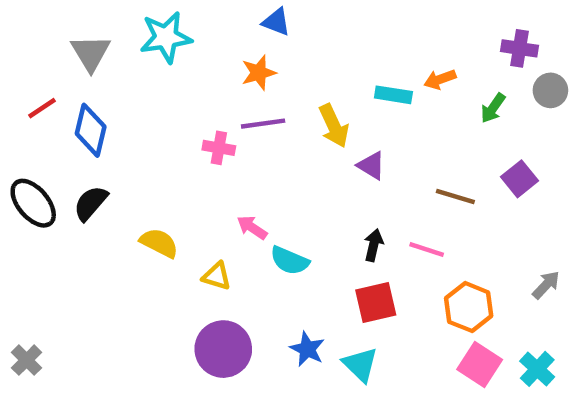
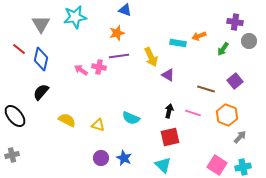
red line: (42, 108) -> (19, 49), turned 72
black ellipse: (33, 203) -> (15, 116), moved
pink arrow: (252, 227) -> (81, 70), moved
yellow semicircle: (159, 243) -> (67, 120), moved
gray arrow: (546, 285) -> (240, 137), moved
orange hexagon: (469, 307) -> (227, 115), moved
purple circle: (223, 349) -> (101, 158), size x0.6
blue star: (307, 349) -> (124, 158), moved
gray cross: (27, 360) -> (12, 155), moved, turned 32
cyan cross: (537, 369) -> (243, 167), turned 35

